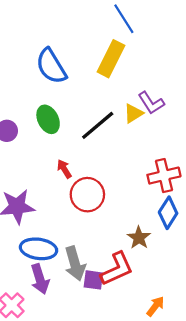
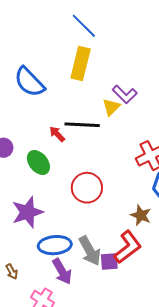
green ellipse: (48, 119) -> (38, 162), moved
black line: (98, 125) -> (82, 125), turned 56
red arrow: (64, 169) -> (57, 134), moved

